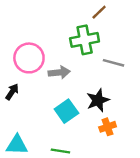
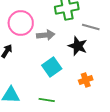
black star: (98, 100) -> (78, 46), moved, turned -30

